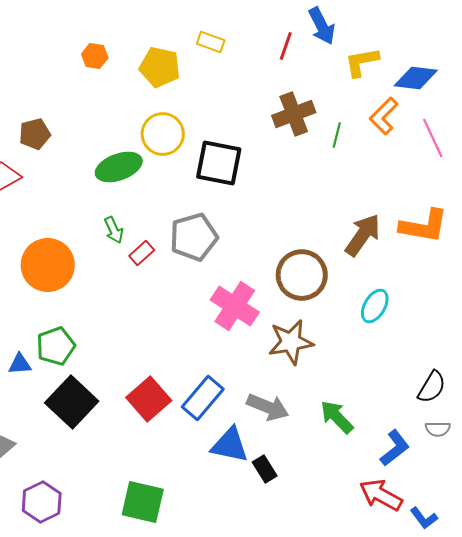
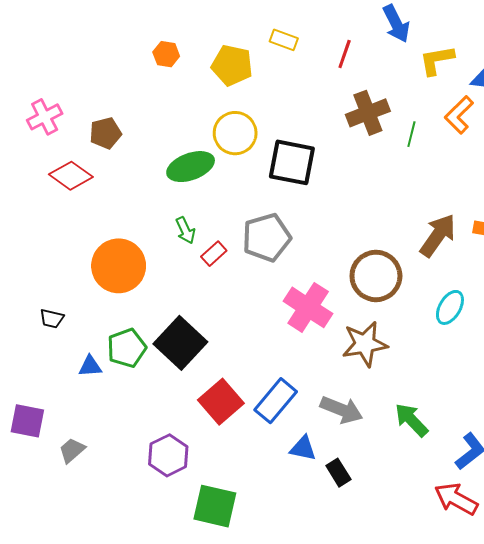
red line: (286, 46) -> (345, 54), moved
black square: (72, 402) -> (180, 343), moved
blue triangle: (230, 445) -> (303, 448), size x0.7
purple hexagon: (42, 502) -> (168, 455), moved

